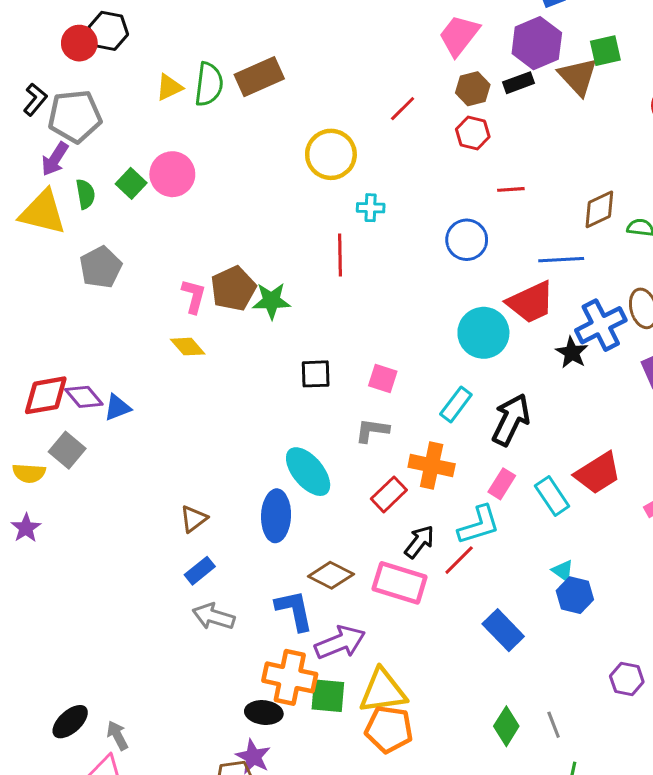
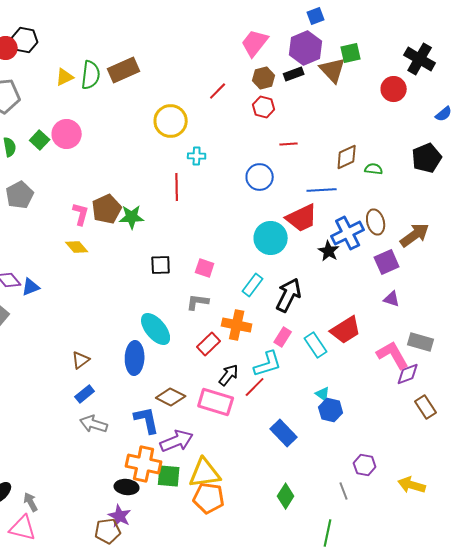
gray line: (554, 725) -> (344, 491), moved

